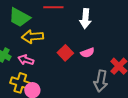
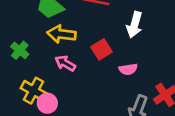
red square: (65, 53) -> (102, 49), moved
pink arrow: (26, 60) -> (65, 63), moved

